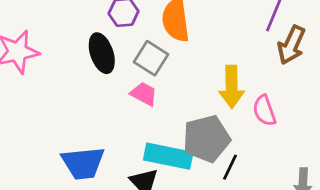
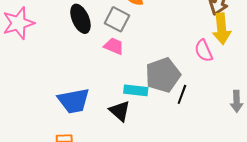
yellow arrow: (232, 87) -> (222, 29), moved
cyan rectangle: (168, 156) -> (136, 90), size x0.7

